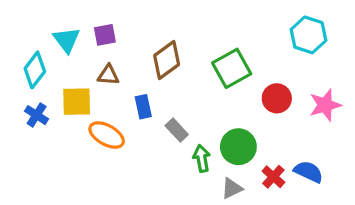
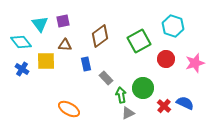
cyan hexagon: (308, 35) -> (173, 26), moved
cyan diamond: (35, 70) -> (21, 42), turned -75
orange ellipse: (107, 135) -> (69, 109), moved
gray triangle: (232, 188) -> (128, 113), moved

